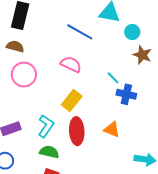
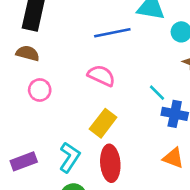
blue line: (80, 32) -> (112, 33), turned -40
pink circle: (24, 75) -> (40, 90), size x0.7
orange triangle: (112, 130) -> (173, 158), moved

